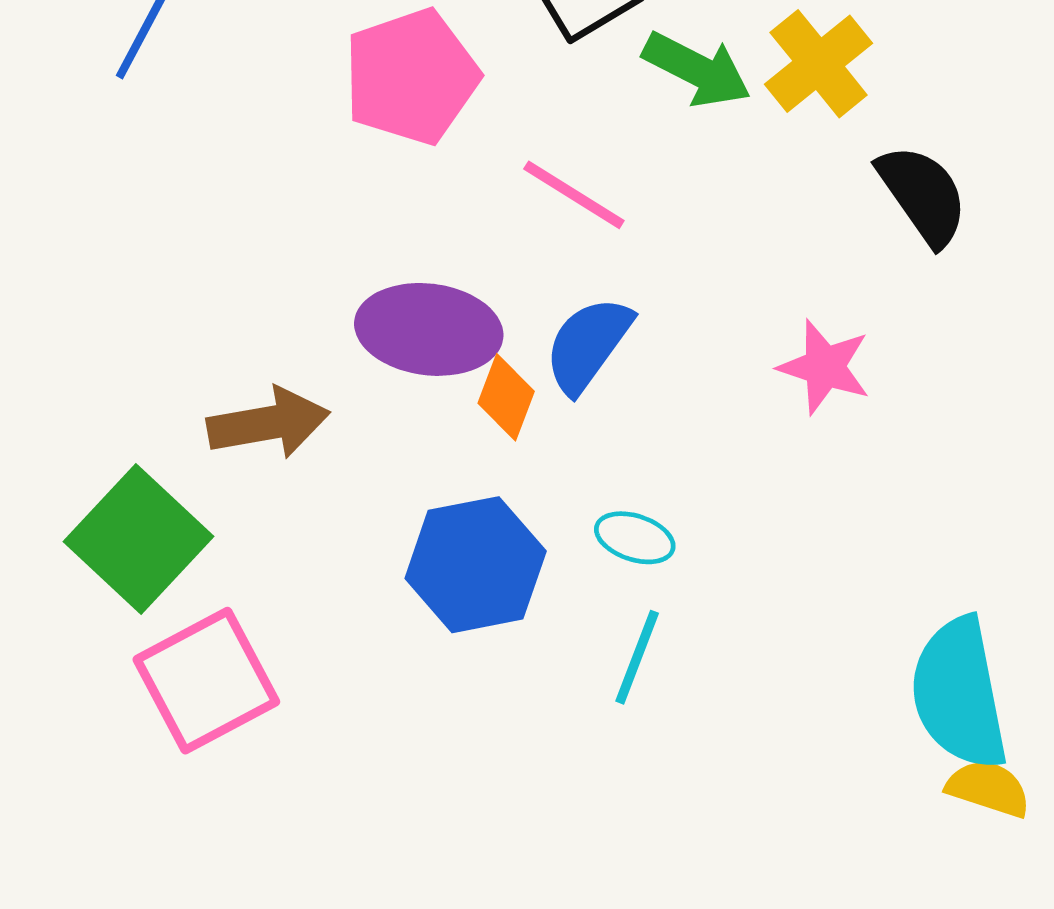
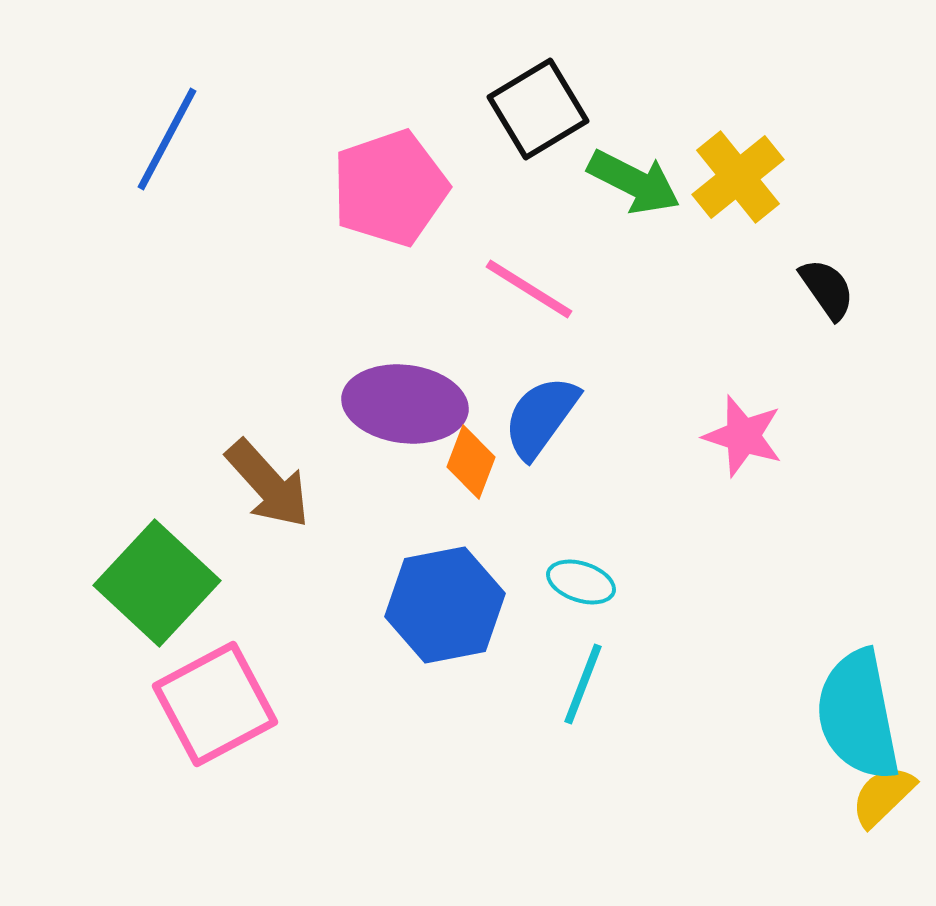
black semicircle: (923, 195) -> (827, 289), size x0.7
brown arrow: (268, 423) -> (268, 484), turned 58
yellow semicircle: (988, 788) -> (883, 796), turned -62

